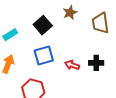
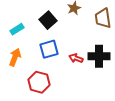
black cross: (96, 63) -> (99, 56), size x1.5

